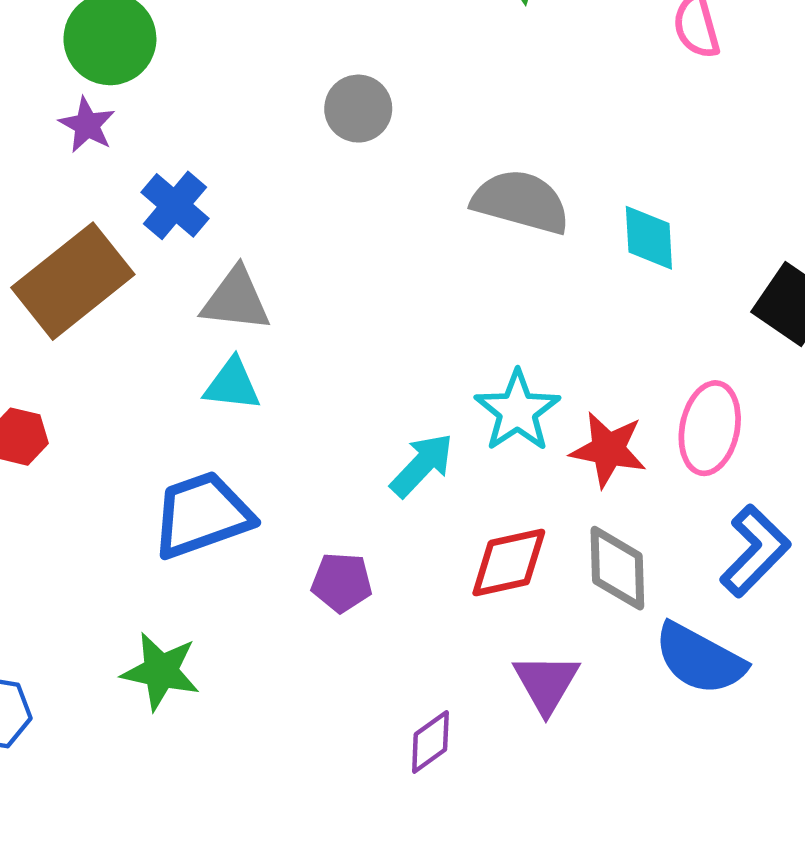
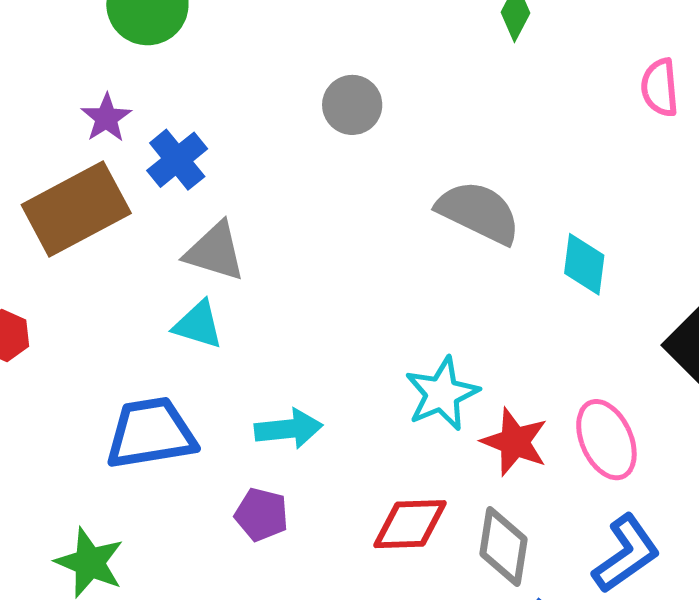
purple star: (87, 125) -> (106, 118), moved
pink ellipse: (710, 428) -> (606, 440), turned -46
cyan arrow: (422, 465) -> (289, 429), moved, turned 30

